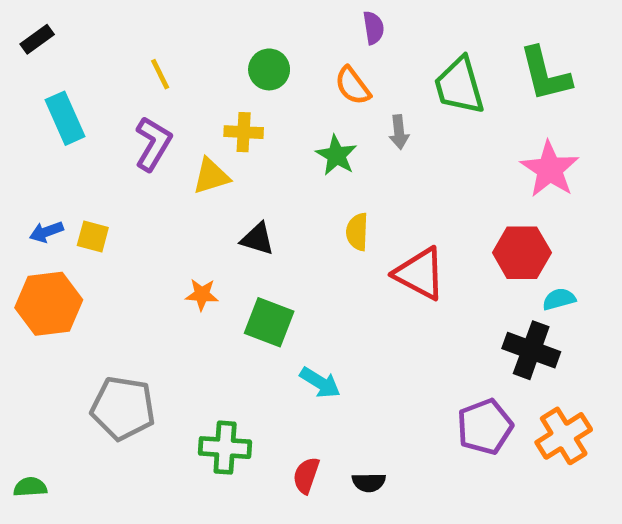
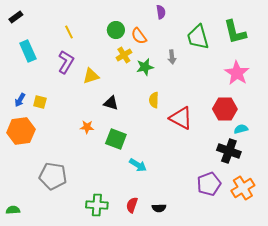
orange semicircle: (353, 86) -> (139, 36), moved
yellow cross: (244, 132) -> (124, 55), moved, turned -35
green star: (336, 155) -> (145, 67), turned 30
blue arrow: (46, 232) -> (20, 100), turned -40
green cross: (225, 448) -> (97, 205), moved

